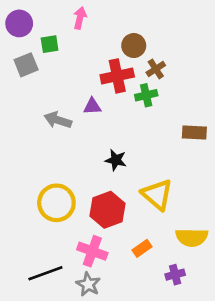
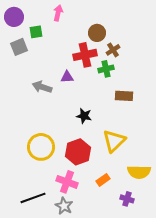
brown rectangle: (194, 132) -> (124, 96), moved
yellow triangle: (157, 195) -> (114, 141), turned 35
purple cross: (175, 275) -> (127, 199), turned 32

